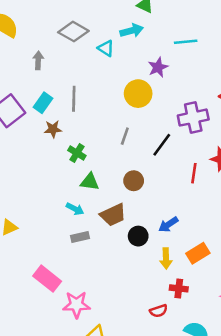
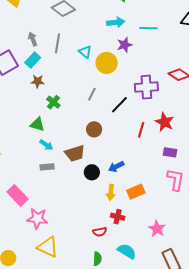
cyan arrow: (132, 31) -> (116, 22), moved
cyan triangle: (106, 48) -> (85, 52), moved
gray arrow: (38, 60) -> (33, 39), moved, turned -32
gray line: (74, 99) -> (58, 43), moved
green triangle: (90, 182) -> (37, 124), moved

